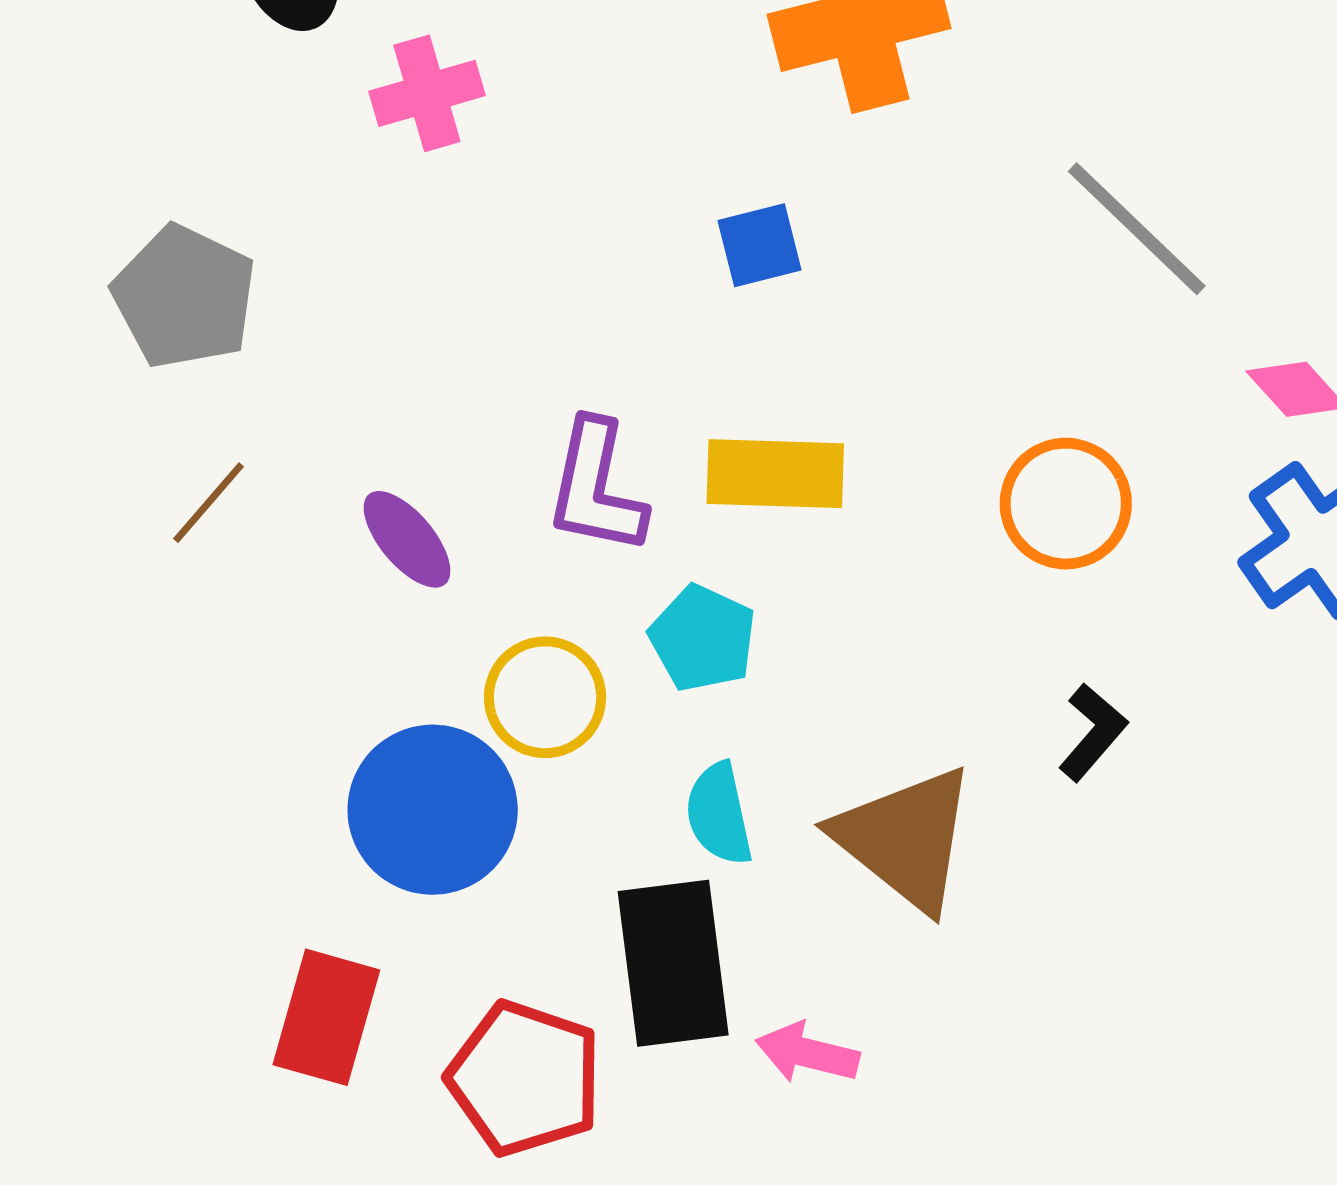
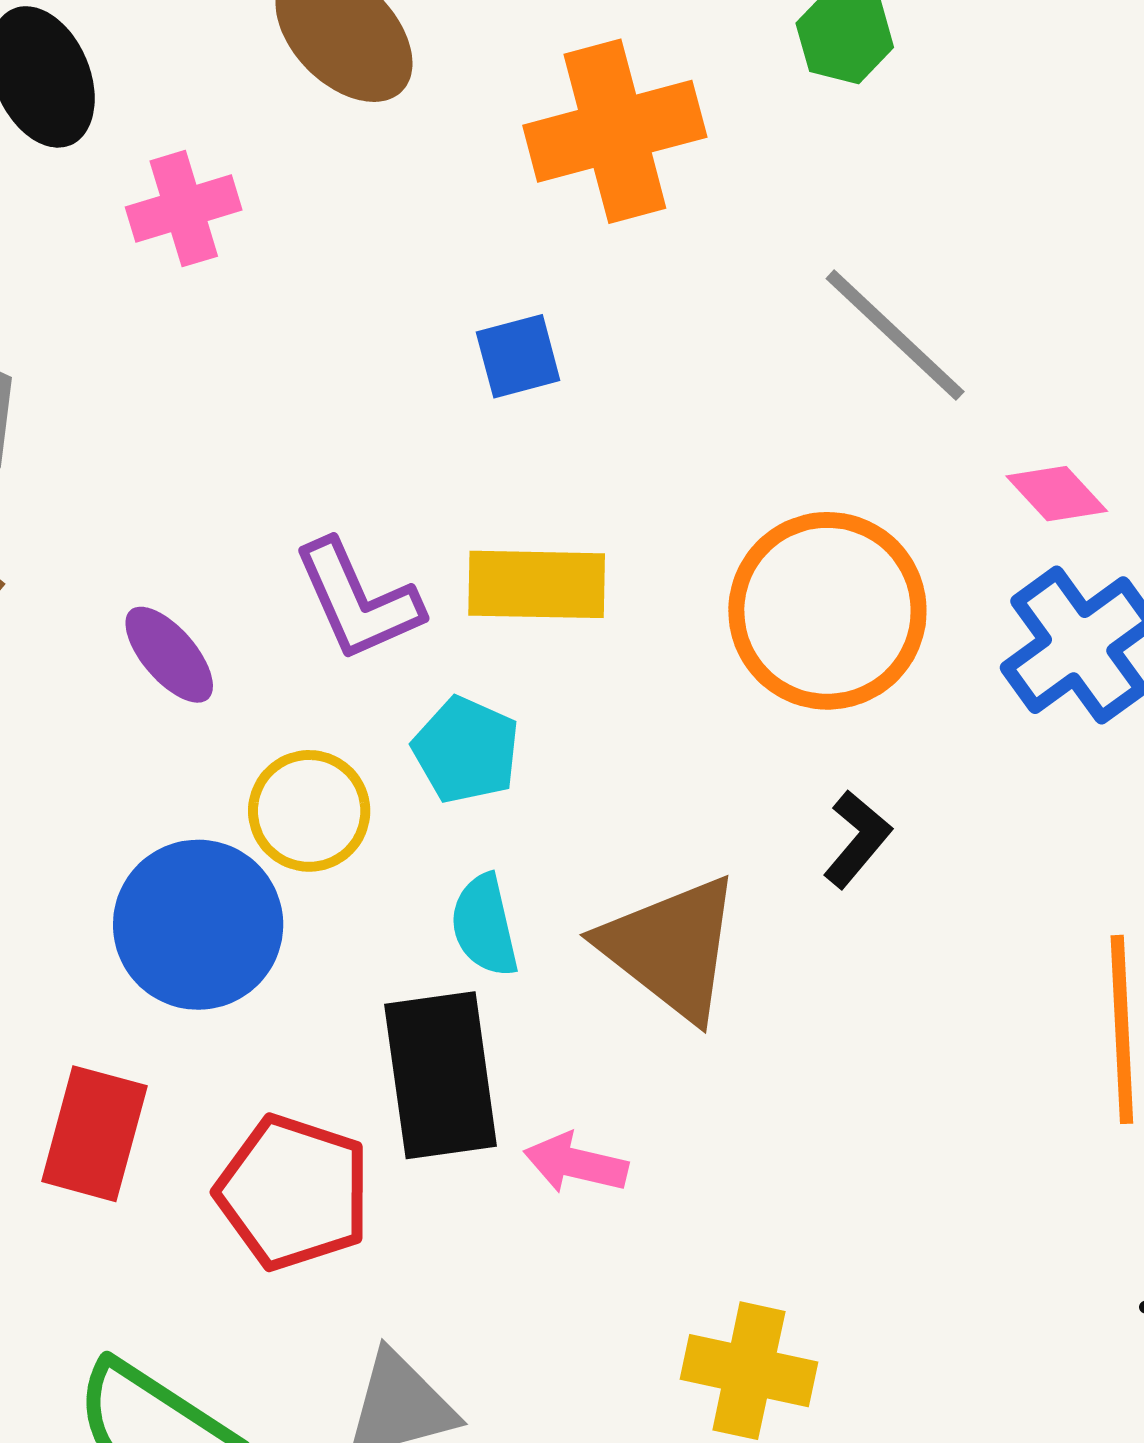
purple L-shape: (596, 487) -> (358, 600), turned -35
orange circle: (1066, 504) -> (827, 611), size x1.5

